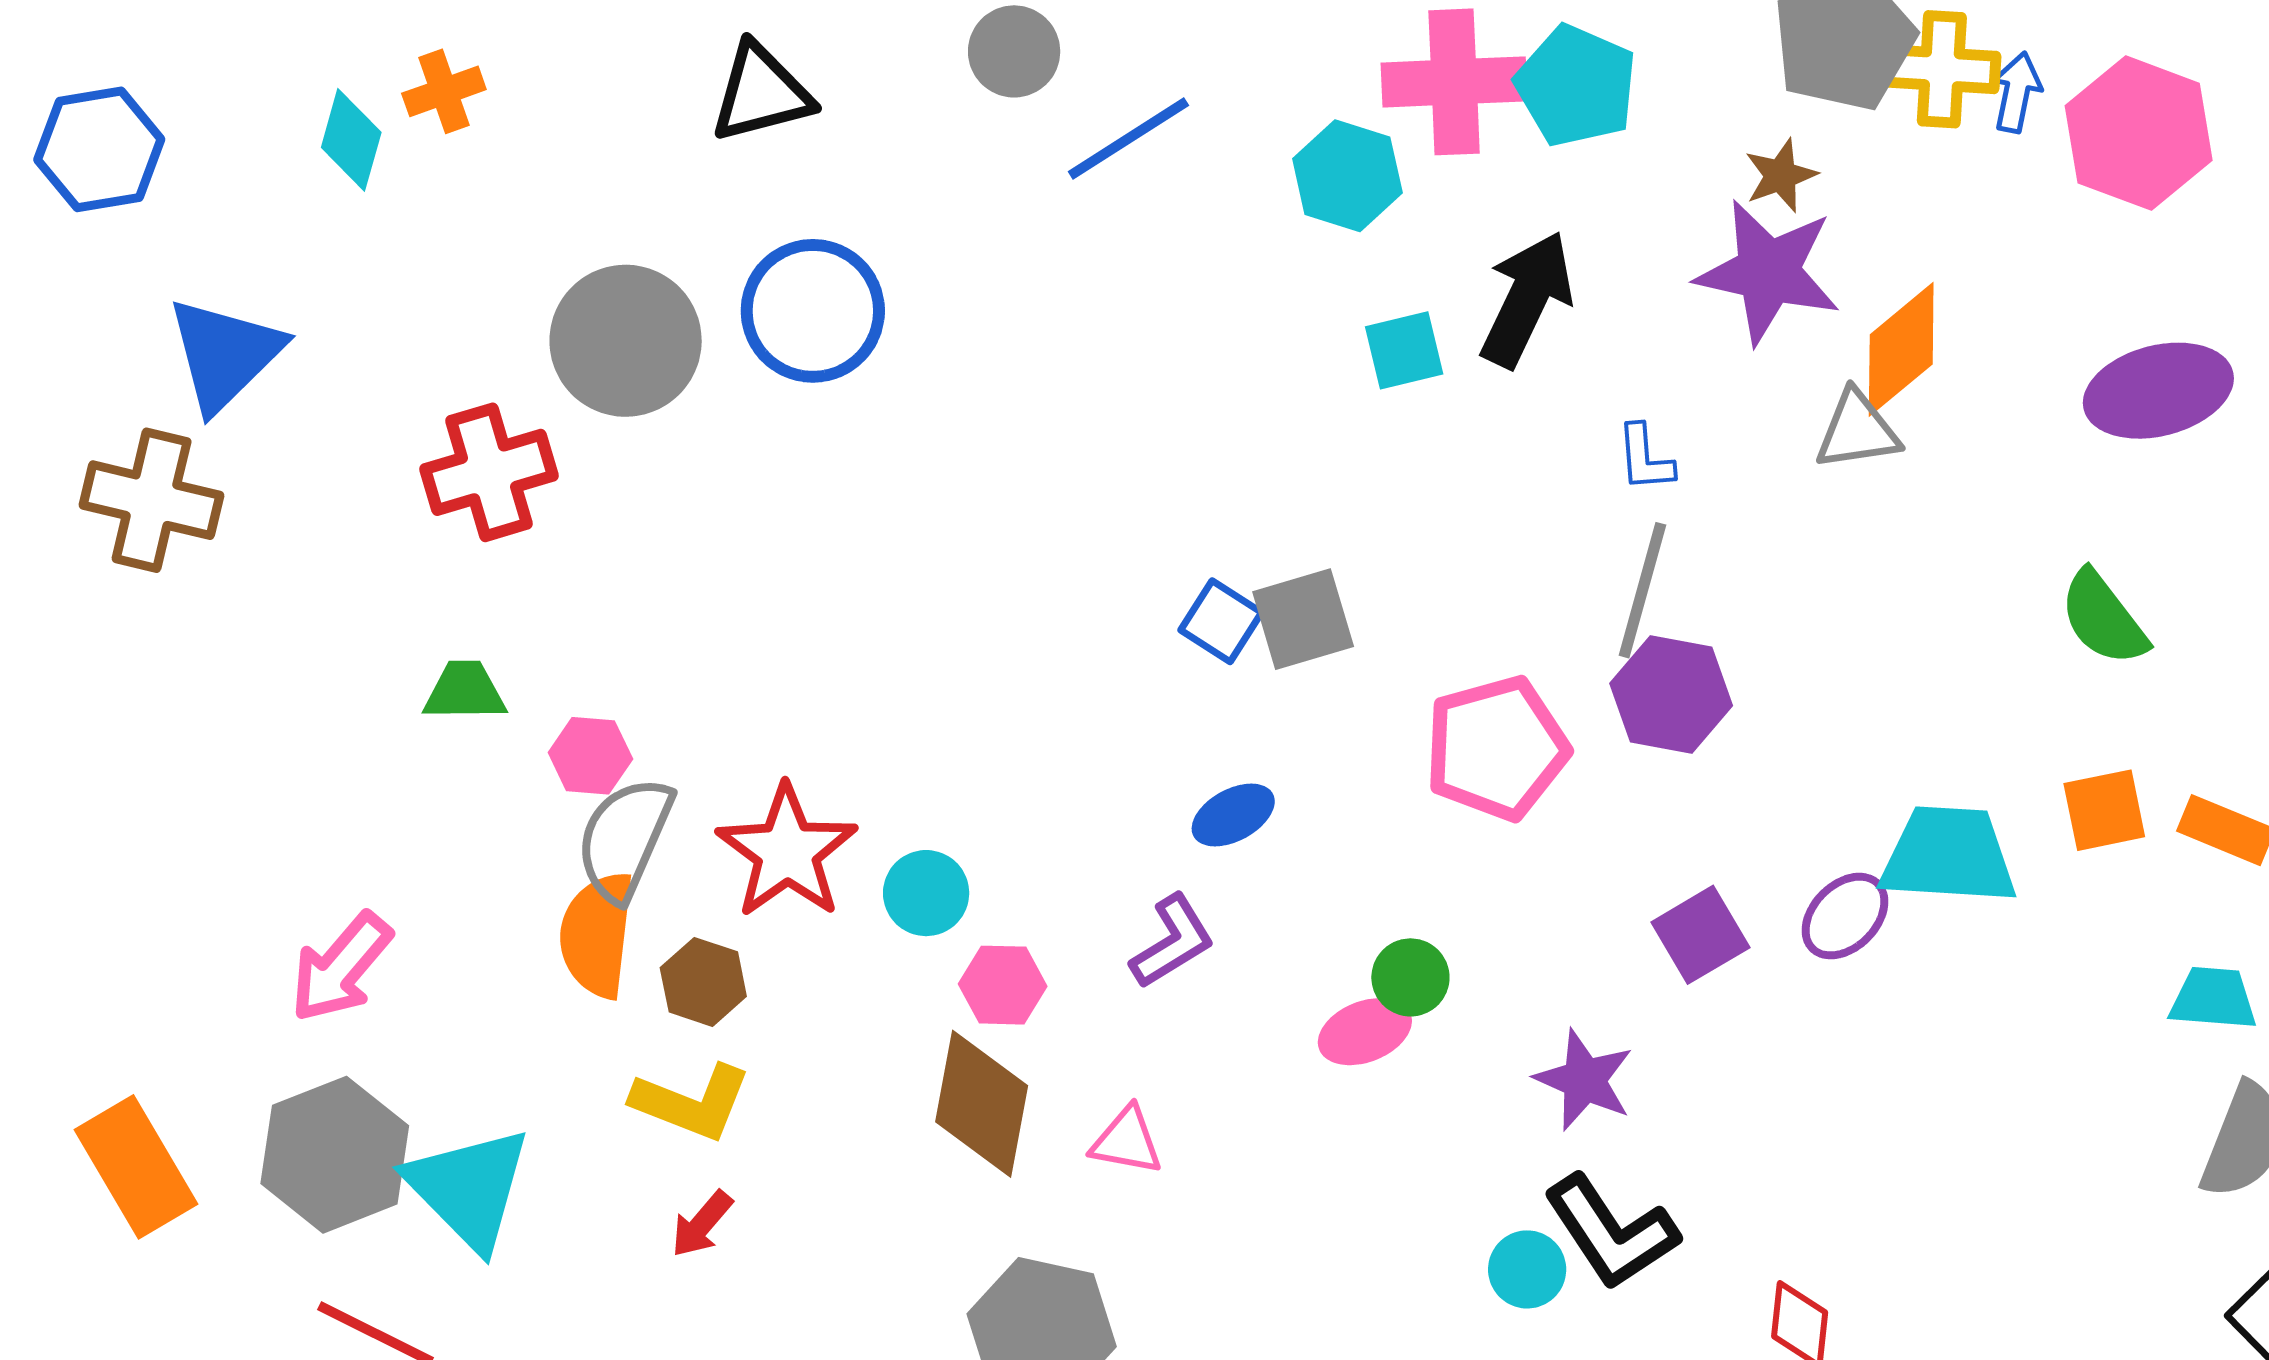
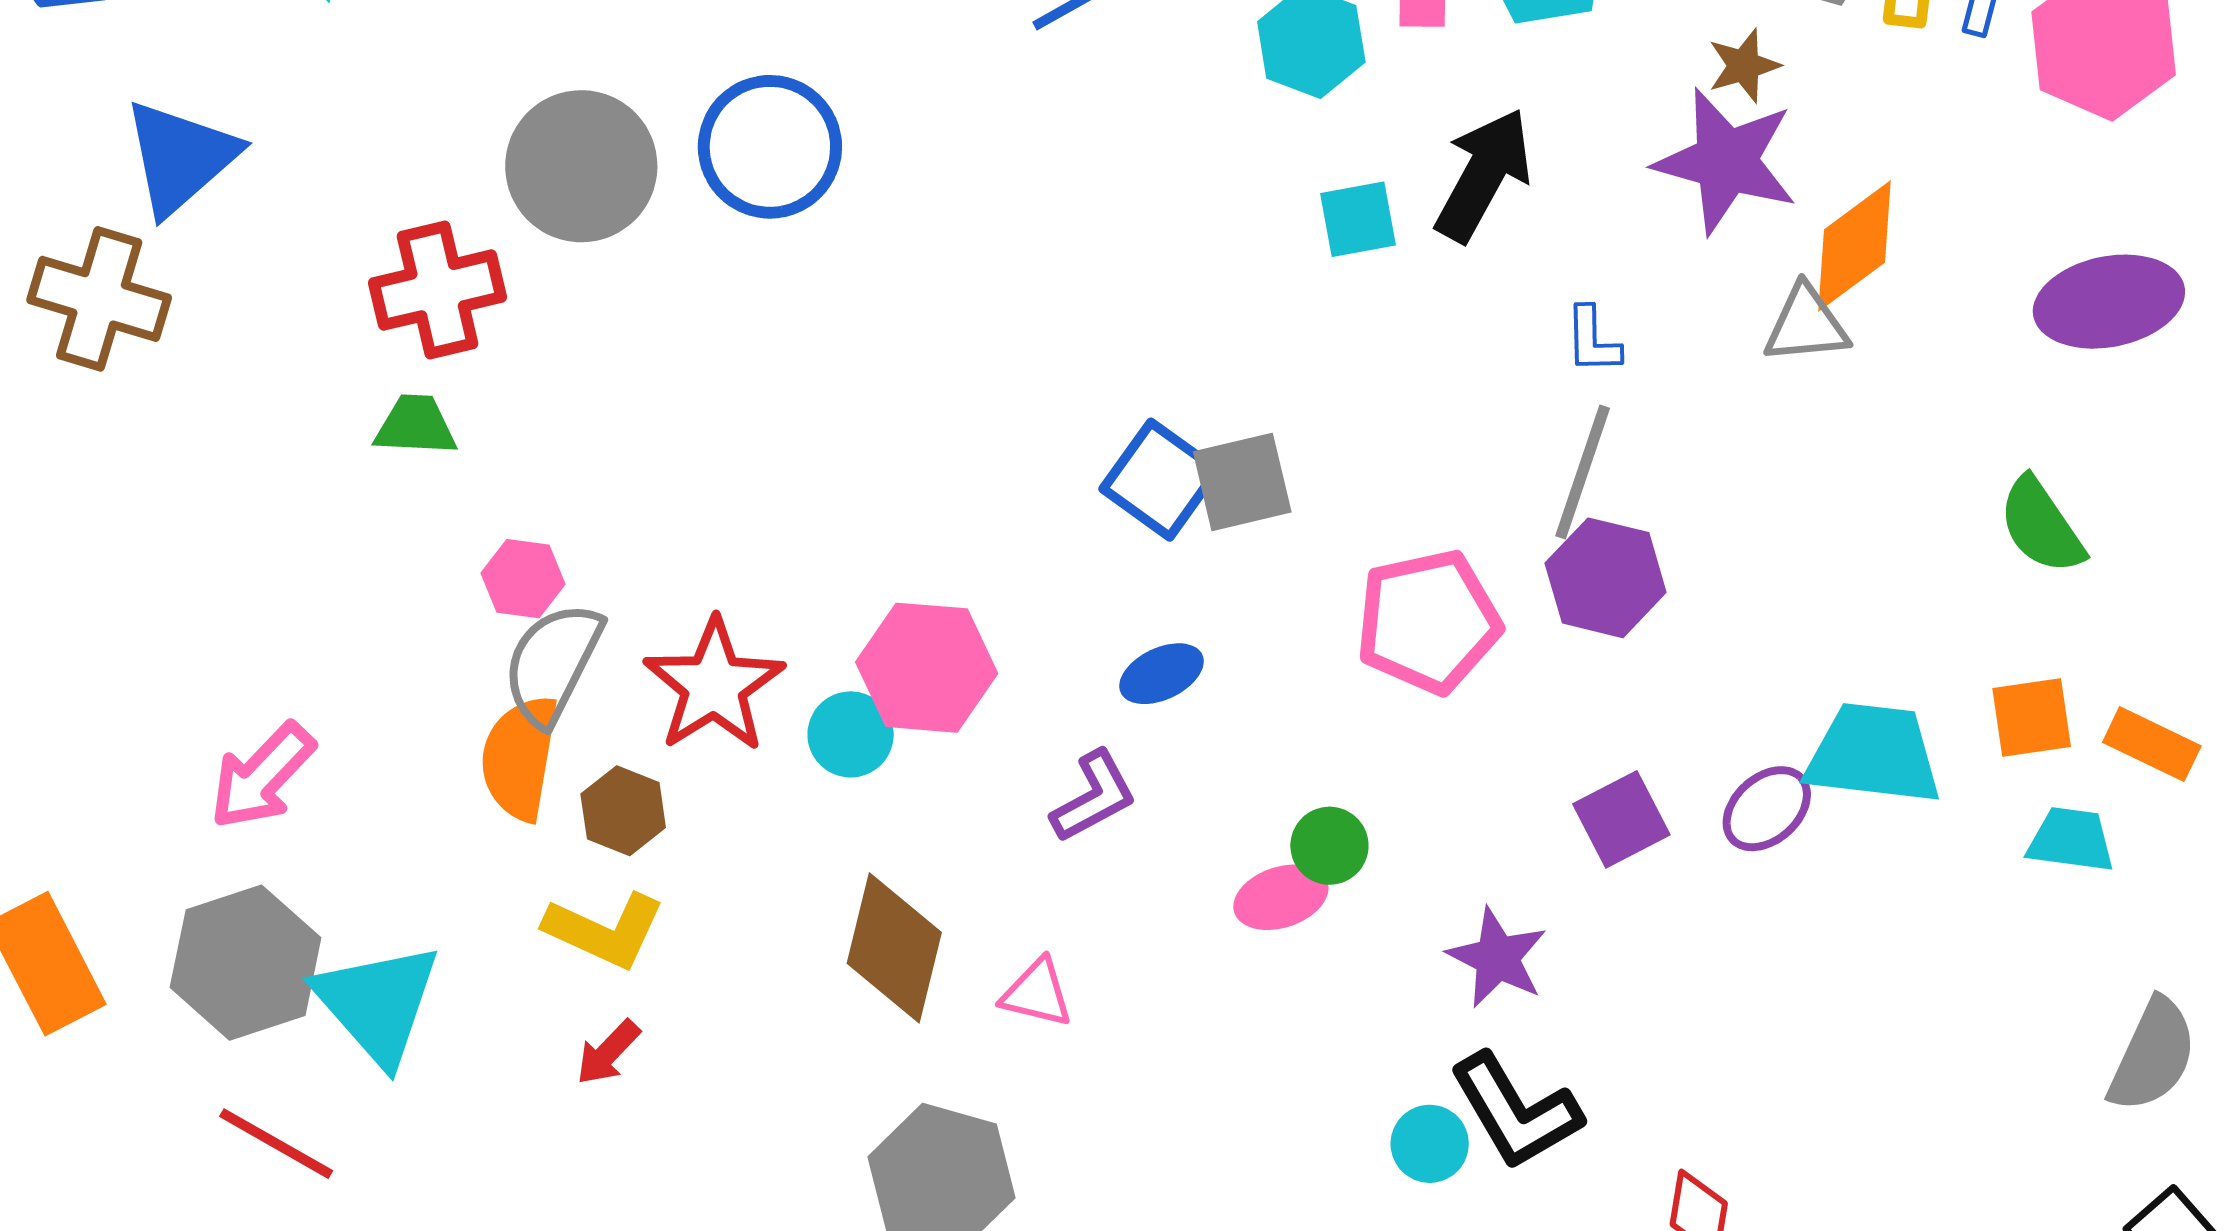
blue square: (1221, 621) -> (1160, 480), size x1.4
green trapezoid: (465, 691) -> (416, 425), moved
pink hexagon: (1003, 985) -> (927, 668), moved, size x1.6
cyan trapezoid: (2213, 998) -> (2071, 840), moved

